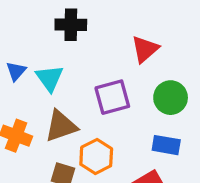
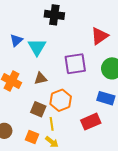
brown triangle: (61, 126) -> (41, 78), size x0.6

